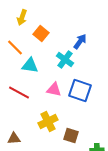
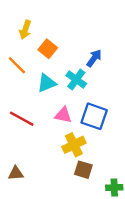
cyan triangle: (30, 65) -> (47, 83), moved, turned -30
yellow cross: (48, 121) -> (74, 145), moved

